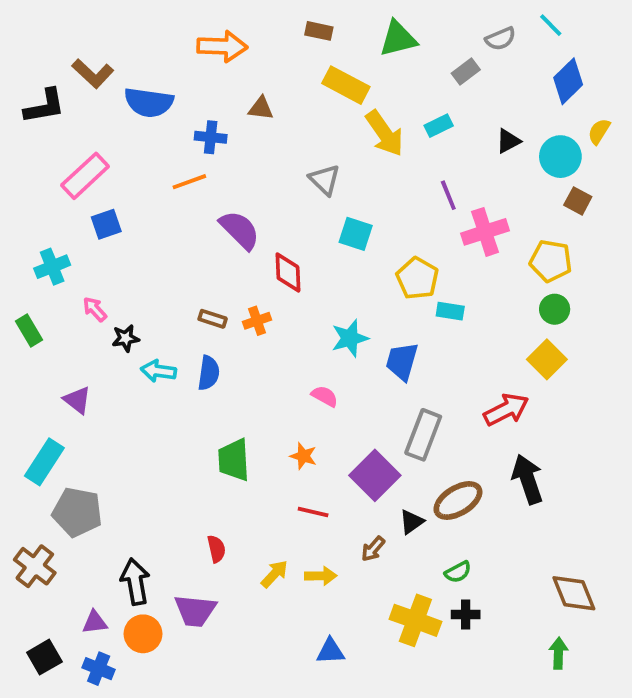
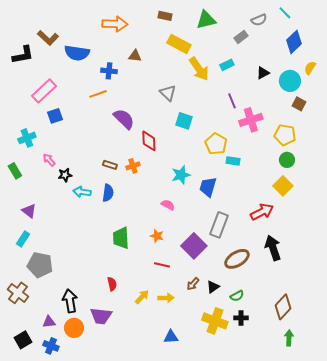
purple triangle: (77, 400) -> (29, 211), moved
cyan rectangle: (44, 462) -> (23, 239), size x0.7
black triangle: (412, 522) -> (213, 287), moved
brown diamond: (574, 593) -> (283, 307), moved, turned 65

